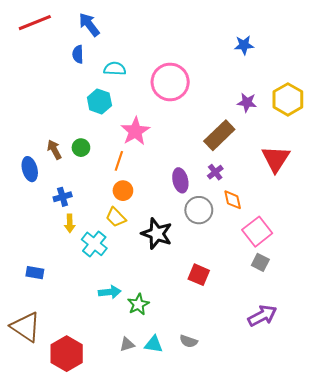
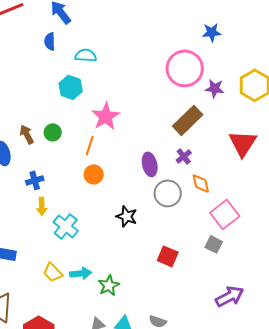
pink circle: (170, 82) -> (185, 68), moved
yellow trapezoid: (116, 217) -> (53, 272), moved
black star: (157, 234) -> (127, 216), size x0.7
gray square: (260, 262) -> (214, 244), moved

